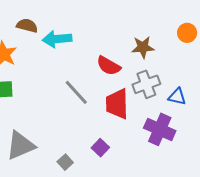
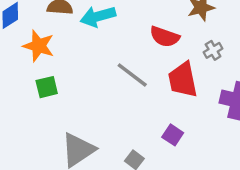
gray cross: (146, 84) -> (213, 50), size x0.6

